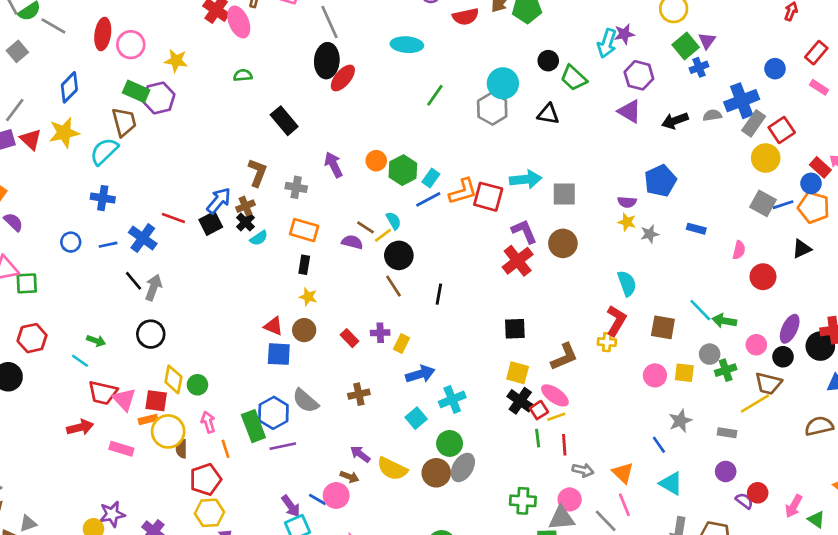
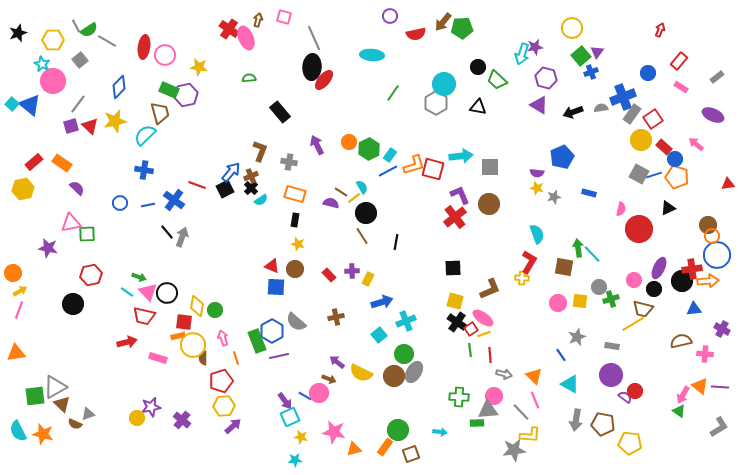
red rectangle: (820, 167) -> (664, 147), moved
red circle: (763, 277) -> (639, 229), size x1.4
green arrow: (724, 321) -> (578, 248), moved, turned 72
black circle: (151, 334) -> (167, 293), moved
pink triangle: (124, 399) -> (148, 292), moved
purple circle: (726, 471) -> (611, 375), size x1.5
pink arrow: (794, 506) -> (683, 395), moved

